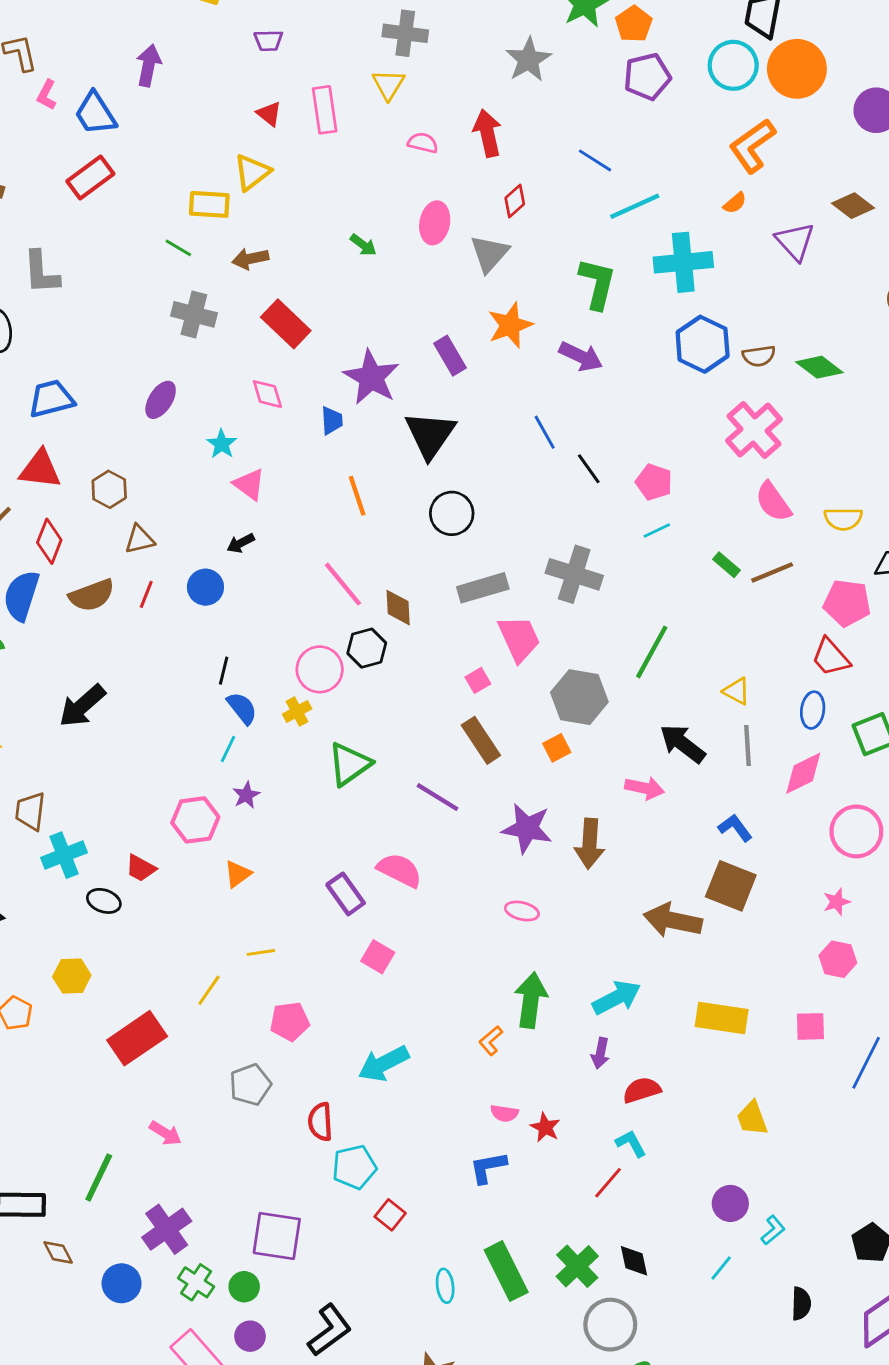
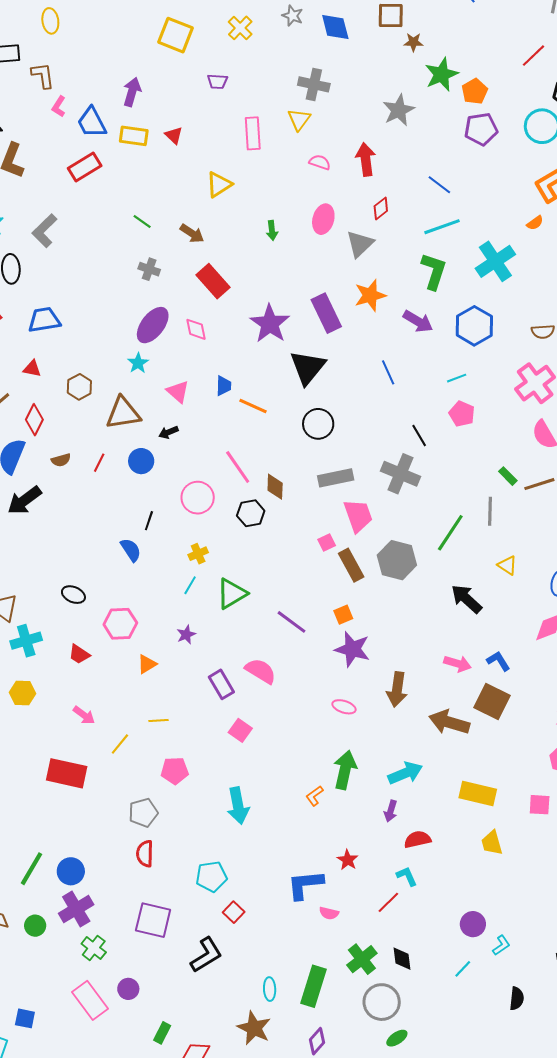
red triangle: (269, 114) -> (174, 135), moved
yellow triangle: (252, 172) -> (219, 185), moved
yellow rectangle: (209, 204) -> (134, 136), moved
cyan line: (635, 206) -> (442, 227), moved
green arrow: (363, 245) -> (272, 230), turned 42
brown arrow: (250, 259) -> (192, 233), turned -140
cyan cross: (683, 262) -> (495, 261), turned -33
gray L-shape: (41, 272) -> (45, 231), turned 44
gray cross: (194, 314) -> (149, 269), size x0.7
blue hexagon: (703, 344) -> (474, 326), moved
purple rectangle: (450, 356) -> (326, 313), size x1.4
purple ellipse: (161, 400) -> (153, 325), moved, size x1.4
blue trapezoid: (332, 421) -> (224, 386), moved
cyan star: (222, 444) -> (138, 363), moved
red triangle: (40, 469) -> (32, 369), size x0.6
black line: (589, 469) -> (419, 436), moved
orange line: (357, 496) -> (253, 406), turned -52
cyan line: (657, 531) -> (457, 378), moved
brown triangle: (140, 539) -> (123, 413), moved, size x1.6
brown semicircle: (92, 595) -> (61, 460), size x0.6
pink circle: (320, 669) -> (198, 498), moved
black arrow: (82, 706) -> (24, 500), moved
blue semicircle: (242, 708) -> (131, 550), moved
brown rectangle: (481, 740) -> (351, 565), moved
gray line: (747, 746) -> (490, 511), moved
orange square: (557, 748) -> (343, 615), moved
cyan line: (228, 749) -> (190, 585), moved
pink arrow: (645, 788) -> (458, 664), moved
purple star: (246, 795) -> (186, 635), moved
brown arrow: (590, 844) -> (397, 689), moved
black ellipse: (104, 901) -> (73, 595), moved
yellow hexagon: (72, 976) -> (22, 693), moved
red rectangle: (137, 1038) -> (67, 773), turned 42
cyan arrow: (384, 1064) -> (238, 806), turned -78
pink semicircle: (504, 1113) -> (329, 913), moved
yellow trapezoid: (752, 1118) -> (492, 843), moved
red semicircle: (320, 1122) -> (145, 854), moved
pink arrow: (165, 1133) -> (84, 715), moved
blue L-shape: (488, 1167) -> (305, 885), size x1.4
green rectangle: (506, 1271) -> (313, 986), moved, turned 39
blue circle: (122, 1283) -> (71, 871), moved
cyan ellipse: (445, 1286) -> (270, 989), moved
green circle: (244, 1287) -> (35, 926), moved
black L-shape: (330, 1330) -> (206, 955), moved

